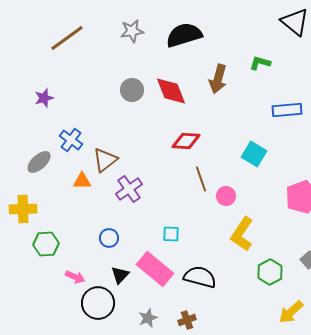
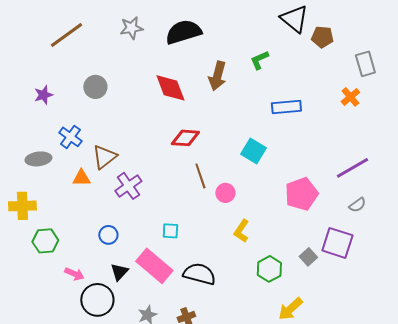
green L-shape: (260, 63) -> (259, 60), turned -40
gray circle: (132, 90) -> (95, 87), moved
gray ellipse: (39, 162) -> (38, 159), turned 35
yellow L-shape: (242, 234) -> (241, 231), size x0.7

